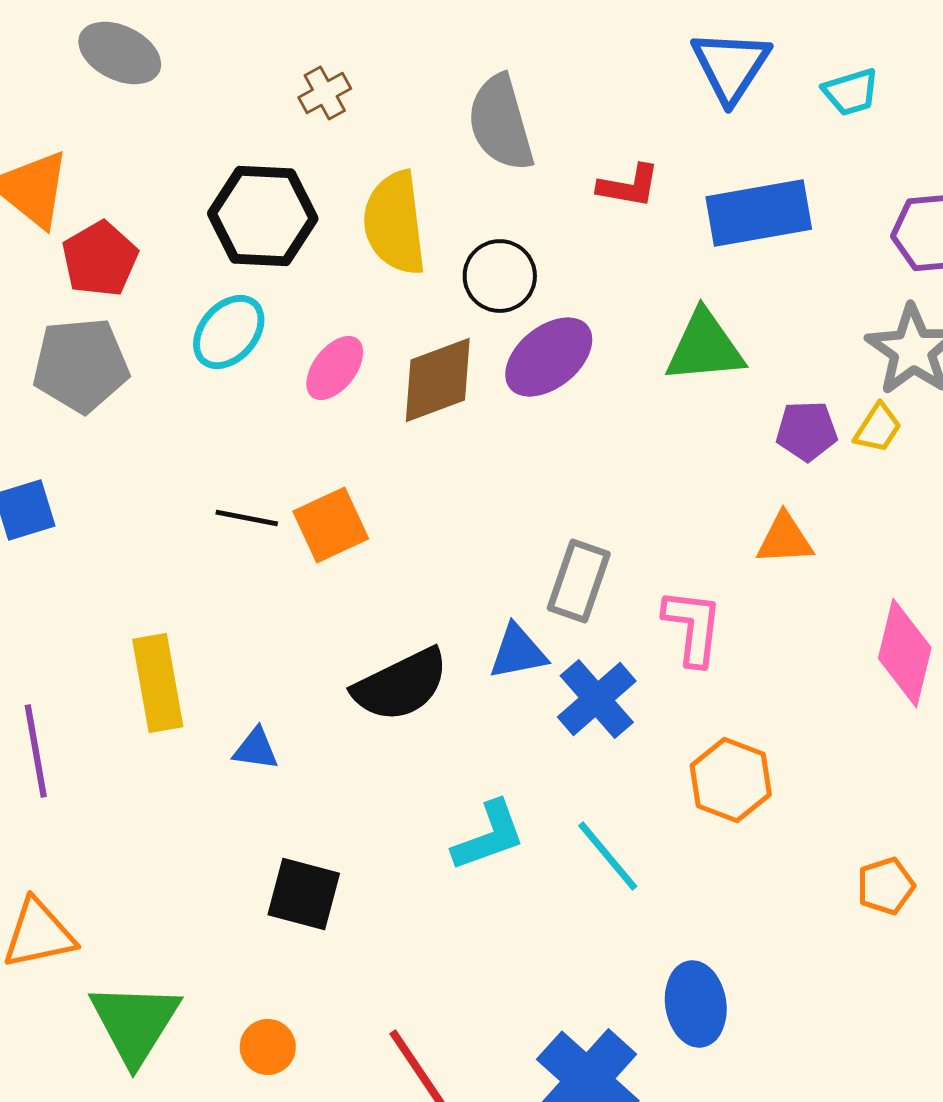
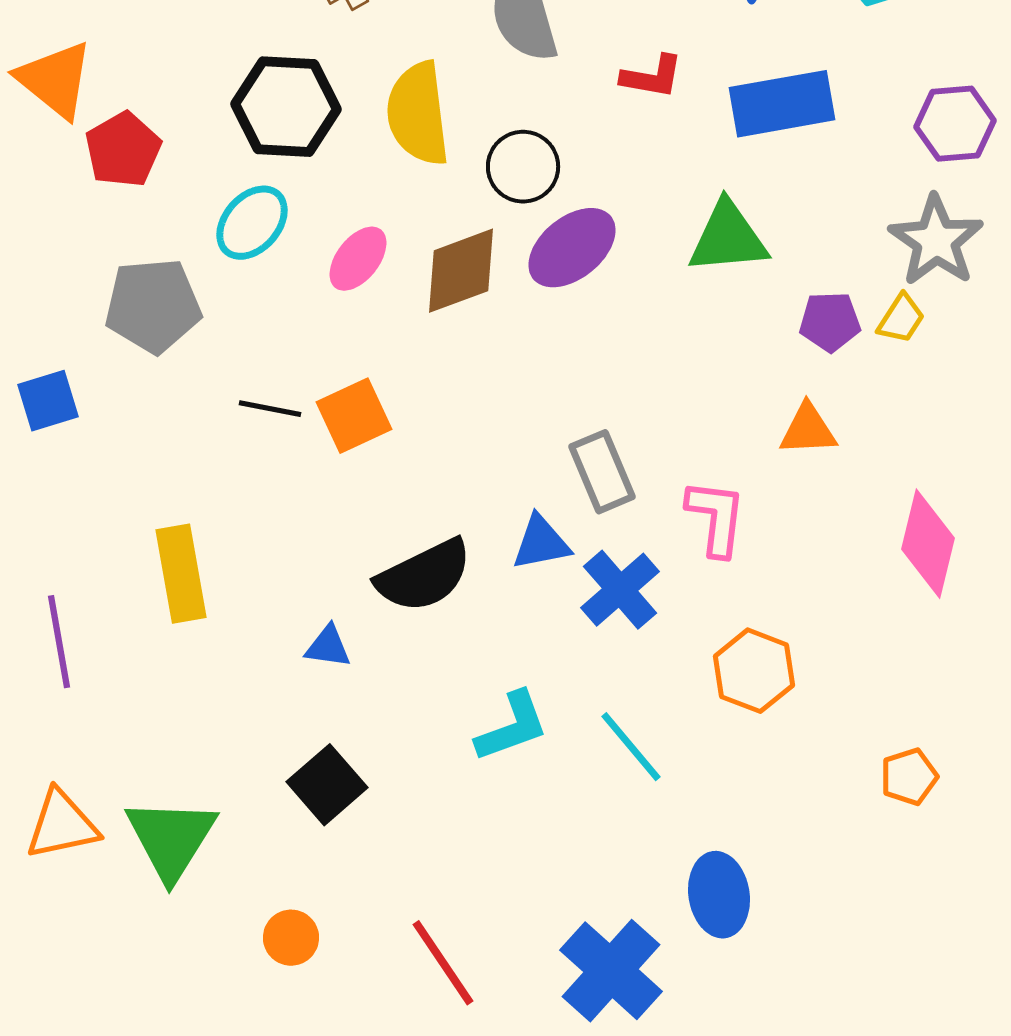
gray pentagon: (81, 365) -> (153, 306), moved
gray rectangle: (579, 581) -> (602, 472), turned -42
blue triangle: (256, 749) -> (328, 647), moved
black square: (304, 894) -> (327, 785), turned 34
green triangle: (135, 1023) -> (171, 839), moved

